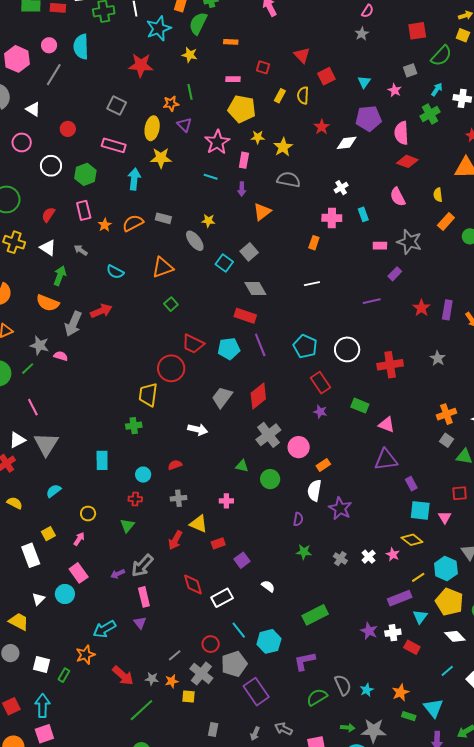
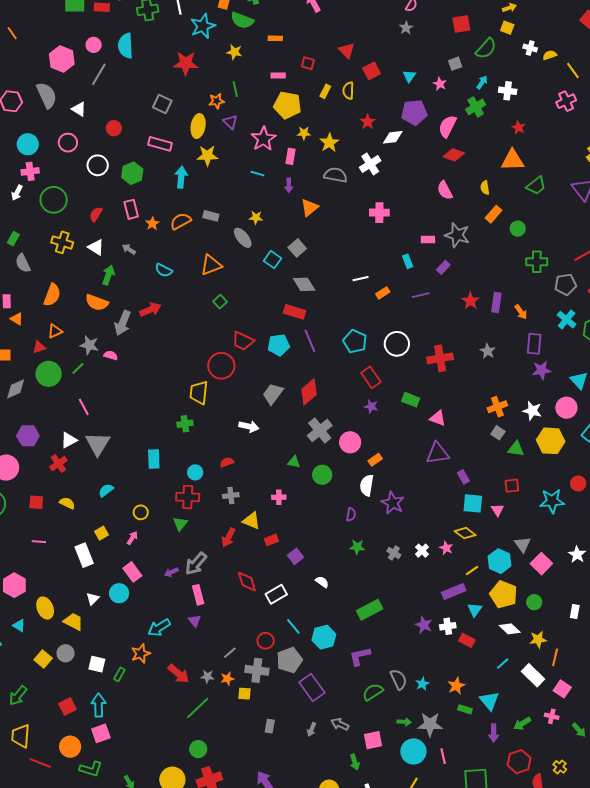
green semicircle: (198, 23) -> (242, 20), turned -95
pink semicircle: (401, 133) -> (447, 126), turned 30
white cross: (341, 188) -> (370, 164), moved, size x1.5
cyan rectangle: (363, 214) -> (408, 261), moved
orange rectangle: (314, 243) -> (383, 293), moved, turned 40
red cross: (135, 499) -> (188, 497), size x1.6
gray cross: (201, 673) -> (257, 670), turned -30

